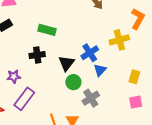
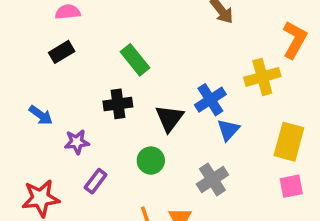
green rectangle: (47, 30) -> (135, 60), turned 36
yellow rectangle: (134, 77) -> (289, 142), size x1.5
green circle: (73, 82) -> (151, 161), moved
purple rectangle: (24, 99) -> (96, 181), size x0.6

